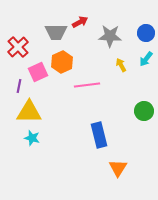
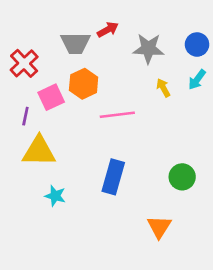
green circle: (144, 111) -> (182, 177), moved
blue rectangle: (99, 135) -> (113, 177), moved, turned 30
cyan star: (32, 138) -> (55, 196), moved

